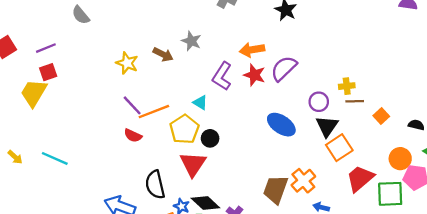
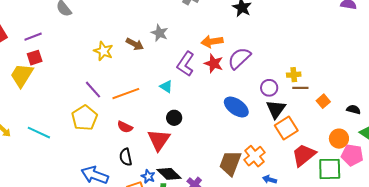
purple line: (132, 105) -> (93, 90), moved
yellow pentagon: (184, 129) -> (84, 118), moved
red semicircle: (133, 136) -> (125, 127), moved
black semicircle: (155, 185) -> (126, 157), size x0.7

